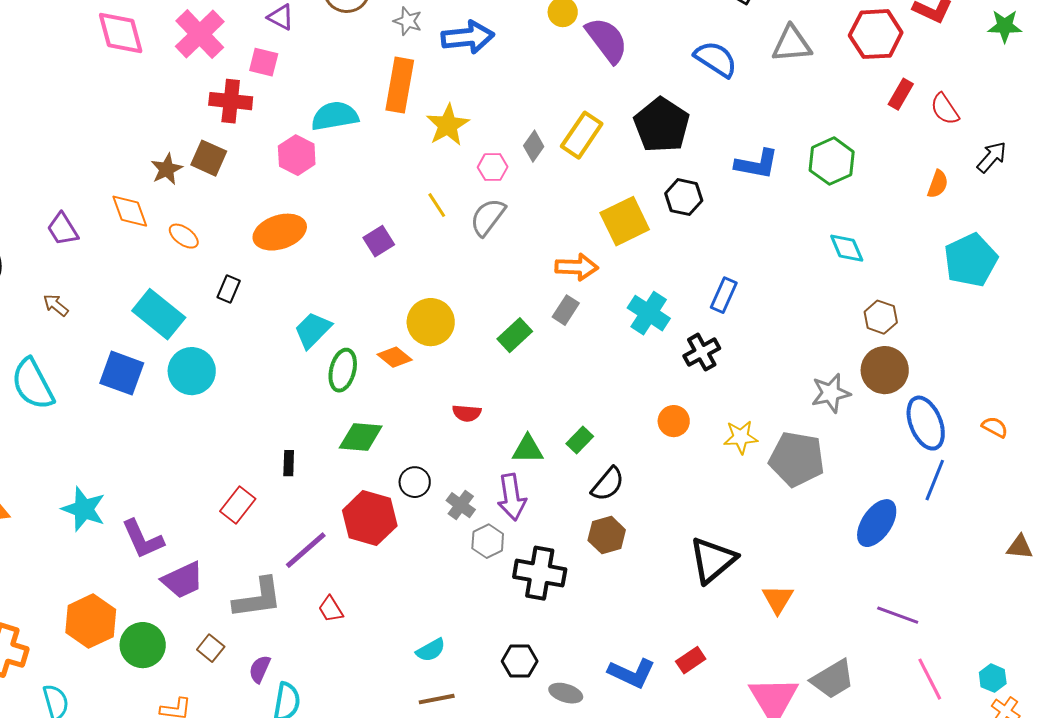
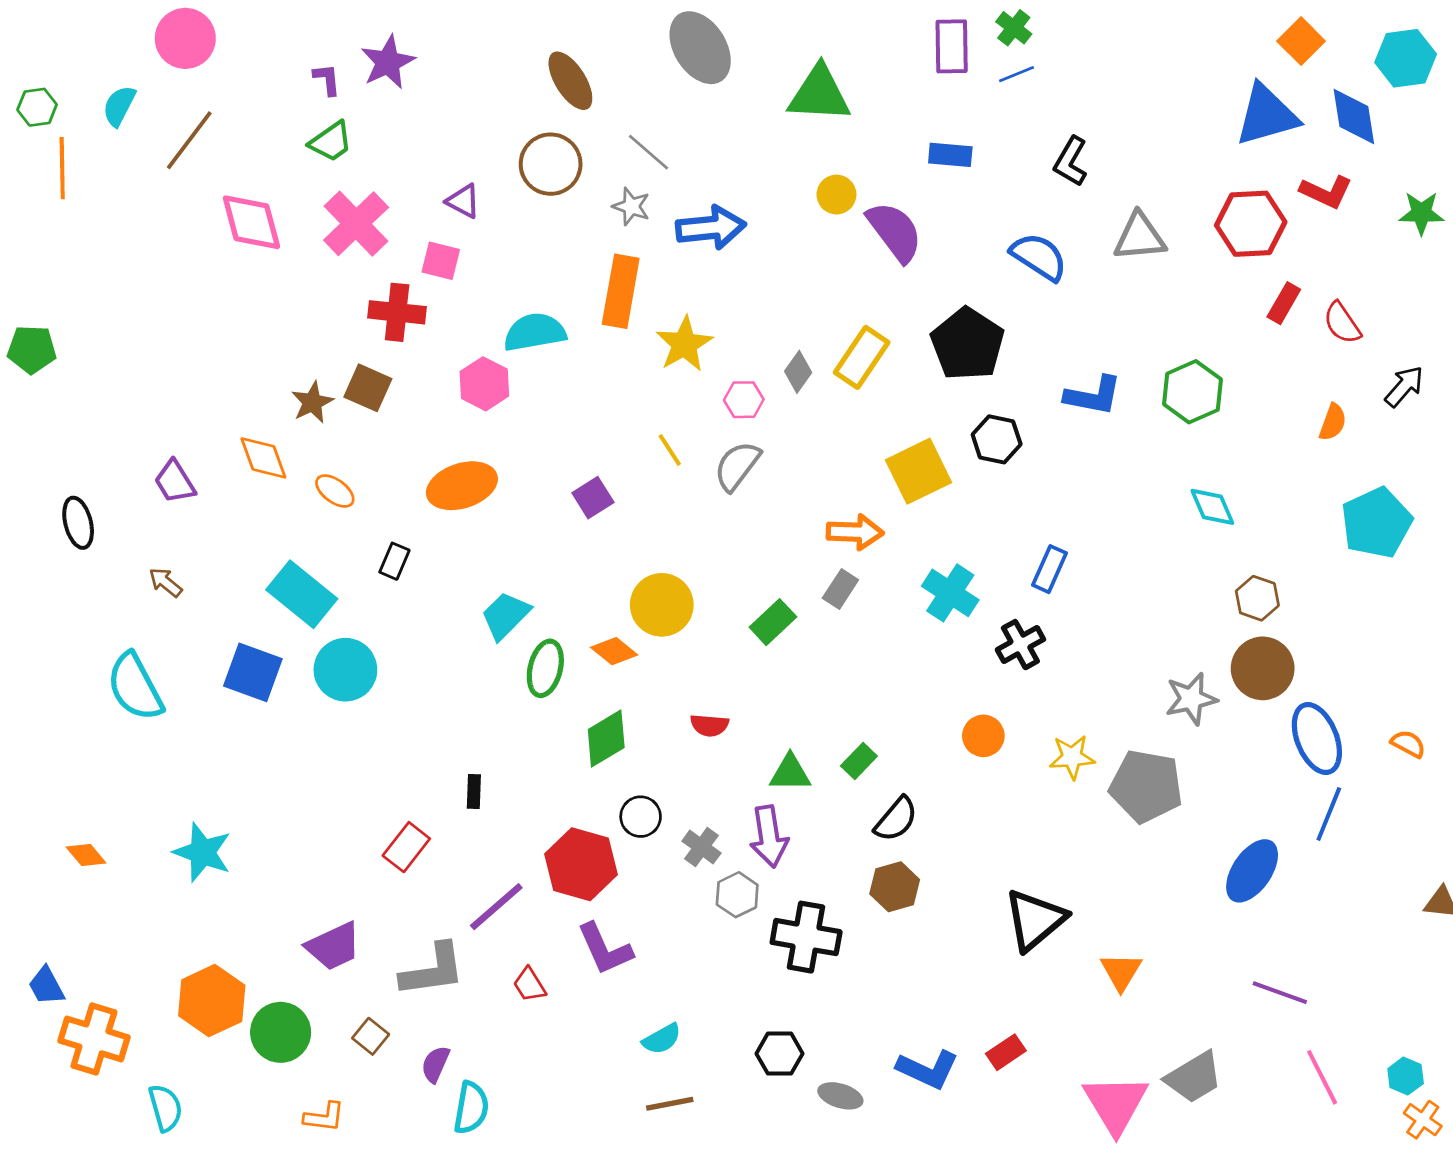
green diamond: (361, 437) -> (606, 739), moved, turned -36
purple L-shape: (143, 539) -> (605, 949), moved

